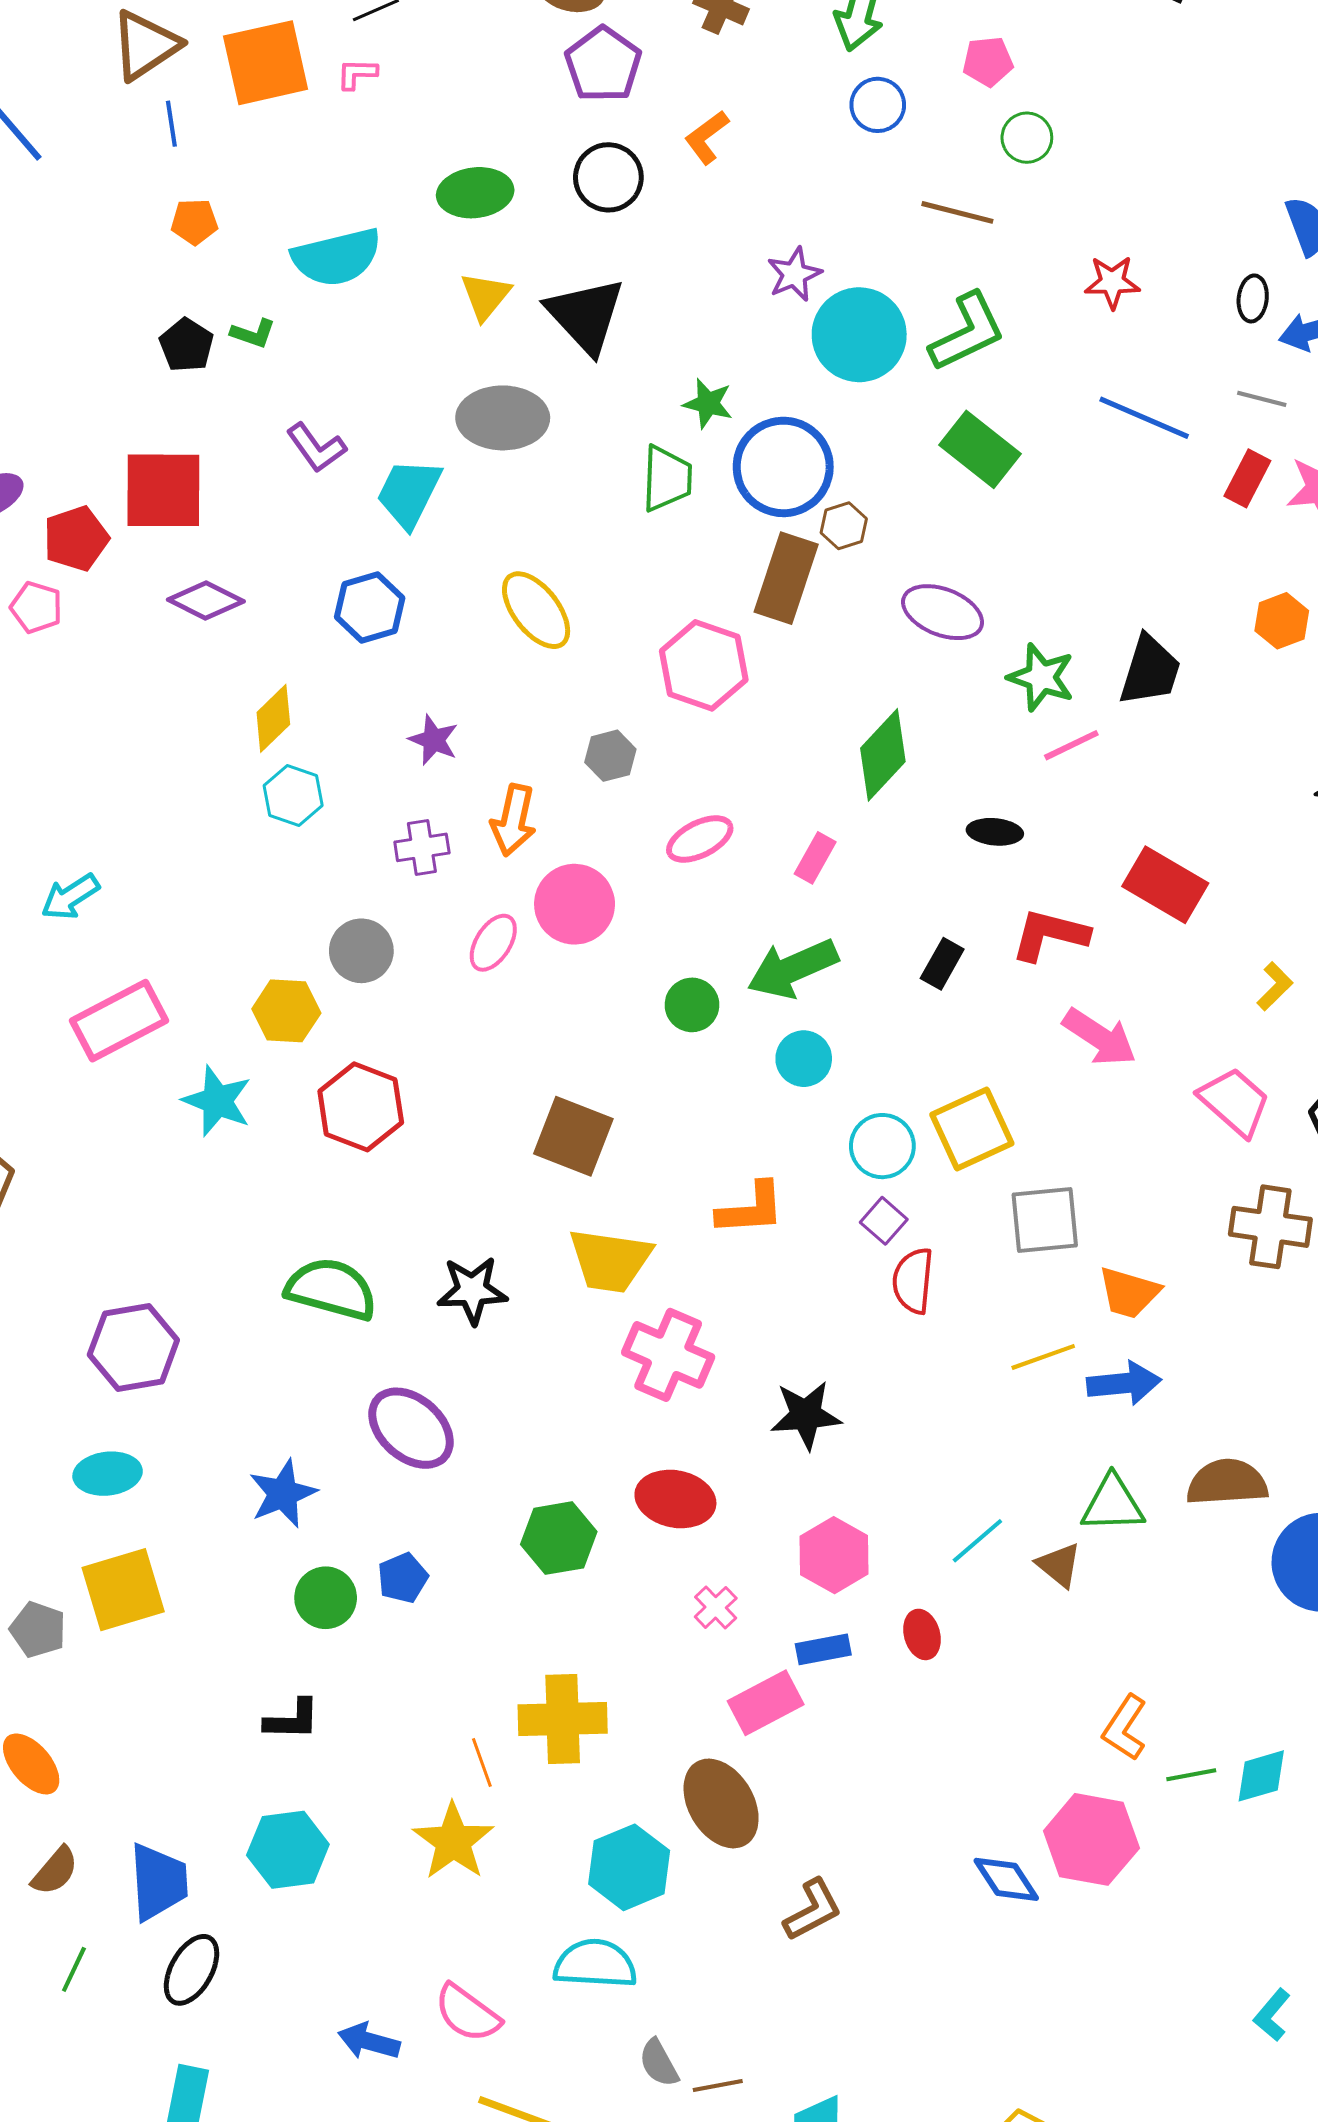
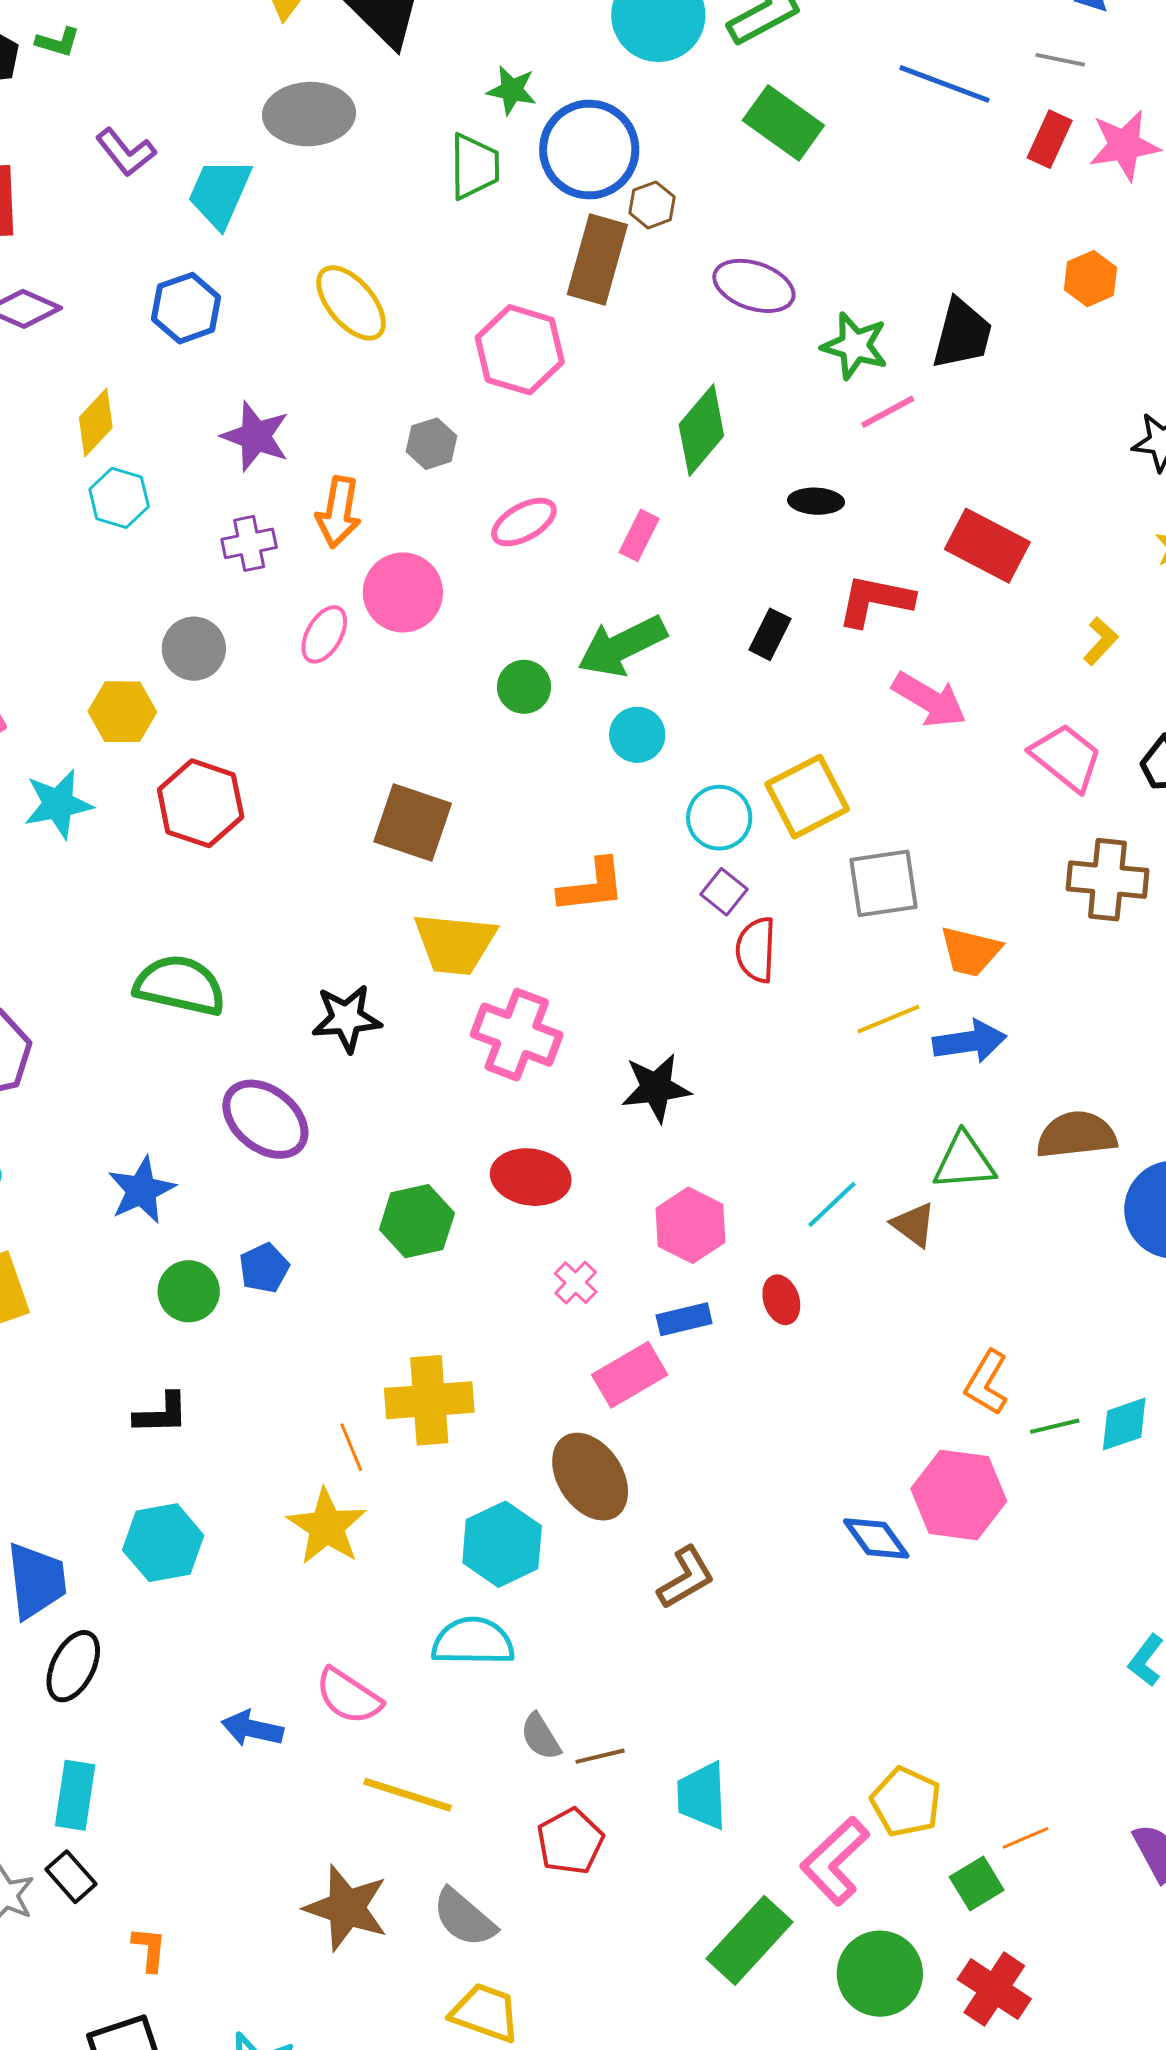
purple star: (434, 740) -> (256, 436), size x1.4
cyan star: (217, 1101) -> (58, 804), turned -30
black star: (472, 1290) -> (347, 1018), moved

